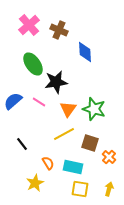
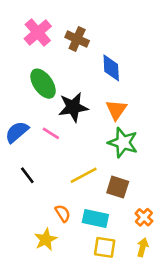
orange triangle: (68, 109) -> (116, 110), moved
black line: (22, 144) -> (27, 175), moved
orange cross: (109, 157) -> (144, 217), moved

